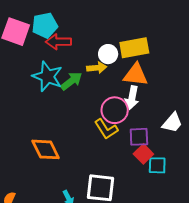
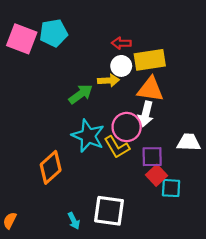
red arrow: (58, 42) -> (121, 43), moved, size x0.7
cyan star: (47, 76) -> (88, 136), moved
white trapezoid: (172, 123) -> (189, 142), turned -130
orange diamond: (46, 149) -> (51, 167), turned 72

